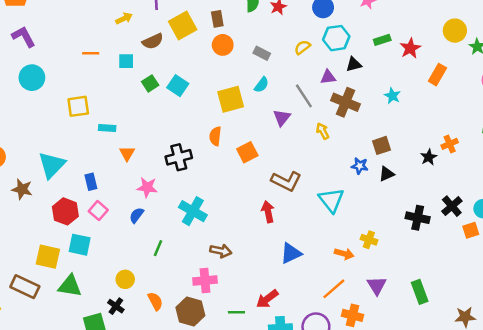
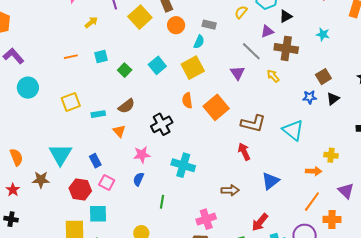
brown semicircle: (153, 41) -> (126, 106), moved
cyan semicircle: (262, 85) -> (199, 42), moved
cyan square: (178, 86) -> (157, 65), moved, turned 30
orange square: (247, 152) -> (216, 107), size x1.4
brown arrow: (221, 251) -> (230, 190), moved

